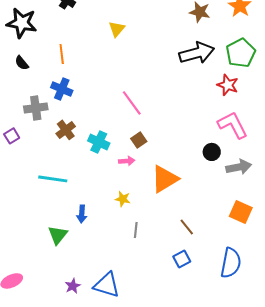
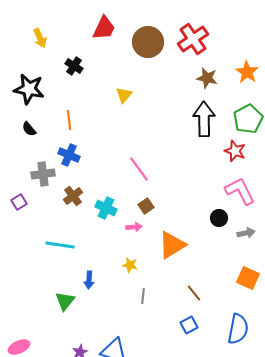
black arrow: (197, 53) -> (204, 119), turned -76
gray arrow: (239, 167) -> (246, 233), size x0.7

